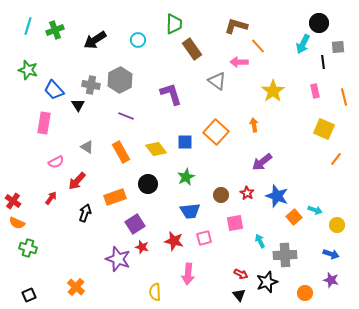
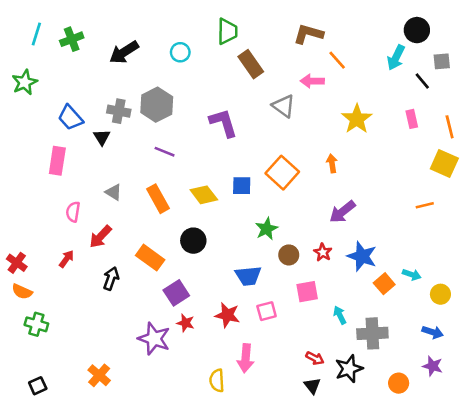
black line: (323, 62) -> (422, 81), turned -32
green star: (28, 70) -> (25, 82), moved, turned 30
yellow square: (324, 129) -> (444, 163), moved
orange line: (336, 159) -> (425, 205), moved, turned 40
pink semicircle: (56, 162) -> (73, 212), turned 126
green star: (186, 177) -> (267, 229), moved
orange rectangle: (115, 197) -> (150, 258), turned 55
yellow semicircle: (155, 292) -> (217, 380), moved

